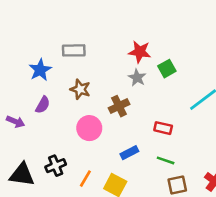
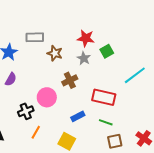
brown star: (80, 89) -> (55, 53), moved
red rectangle: (163, 128) -> (104, 97), size x1.6
black cross: (56, 166) -> (26, 111), moved
orange line: (85, 179) -> (36, 132), moved

